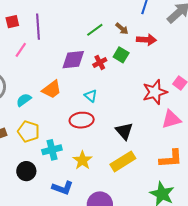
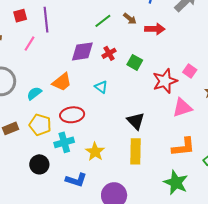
green square: (121, 55) -> (135, 62), moved
red ellipse: (82, 120) -> (72, 115), moved
yellow rectangle: (123, 161) -> (135, 151), turned -55

